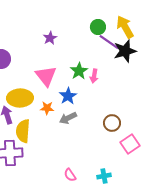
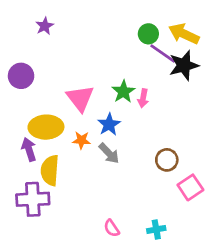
yellow arrow: (125, 27) -> (184, 34), turned -35
purple star: (50, 38) -> (45, 26), moved
gray arrow: (68, 118) -> (109, 153), turned -108

